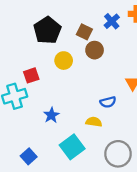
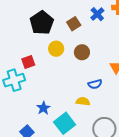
brown square: (84, 32) -> (74, 24), turned 32
brown circle: (95, 50) -> (82, 52), moved
blue star: (51, 115) -> (43, 108), moved

